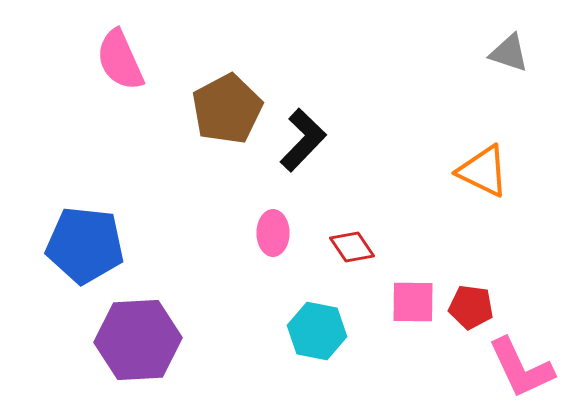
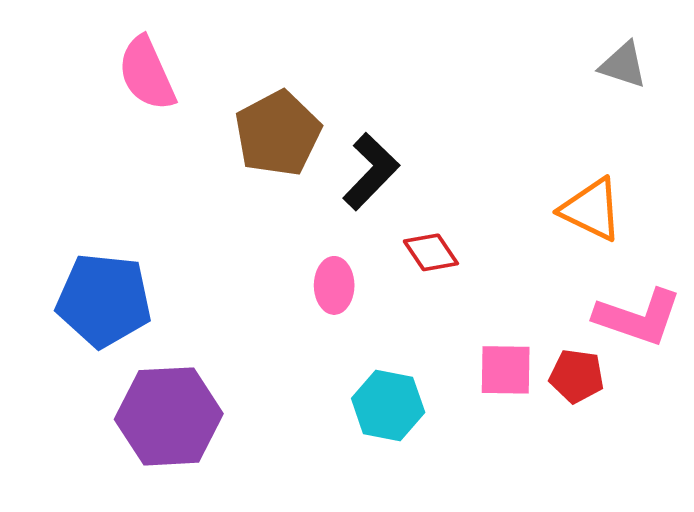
red diamond: (352, 247) -> (431, 252), moved
pink L-shape: (521, 368) -> (638, 317), moved, turned -46

